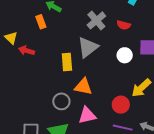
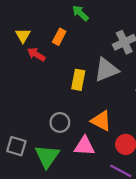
orange rectangle: (41, 22) -> (59, 37), moved, turned 32
orange triangle: (83, 87) -> (101, 121), moved

